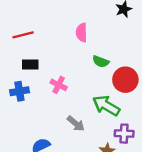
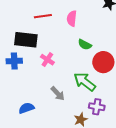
red line: (23, 35) -> (43, 16), moved
black rectangle: (30, 65) -> (26, 40), size x1.6

